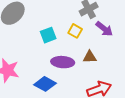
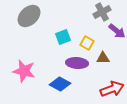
yellow square: (75, 31) -> (87, 43), moved

